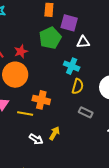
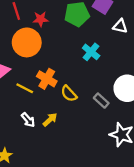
white triangle: (83, 42) -> (120, 26), moved
yellow semicircle: (78, 86) -> (69, 94), moved, turned 105
gray rectangle: (86, 112) -> (101, 101), moved

